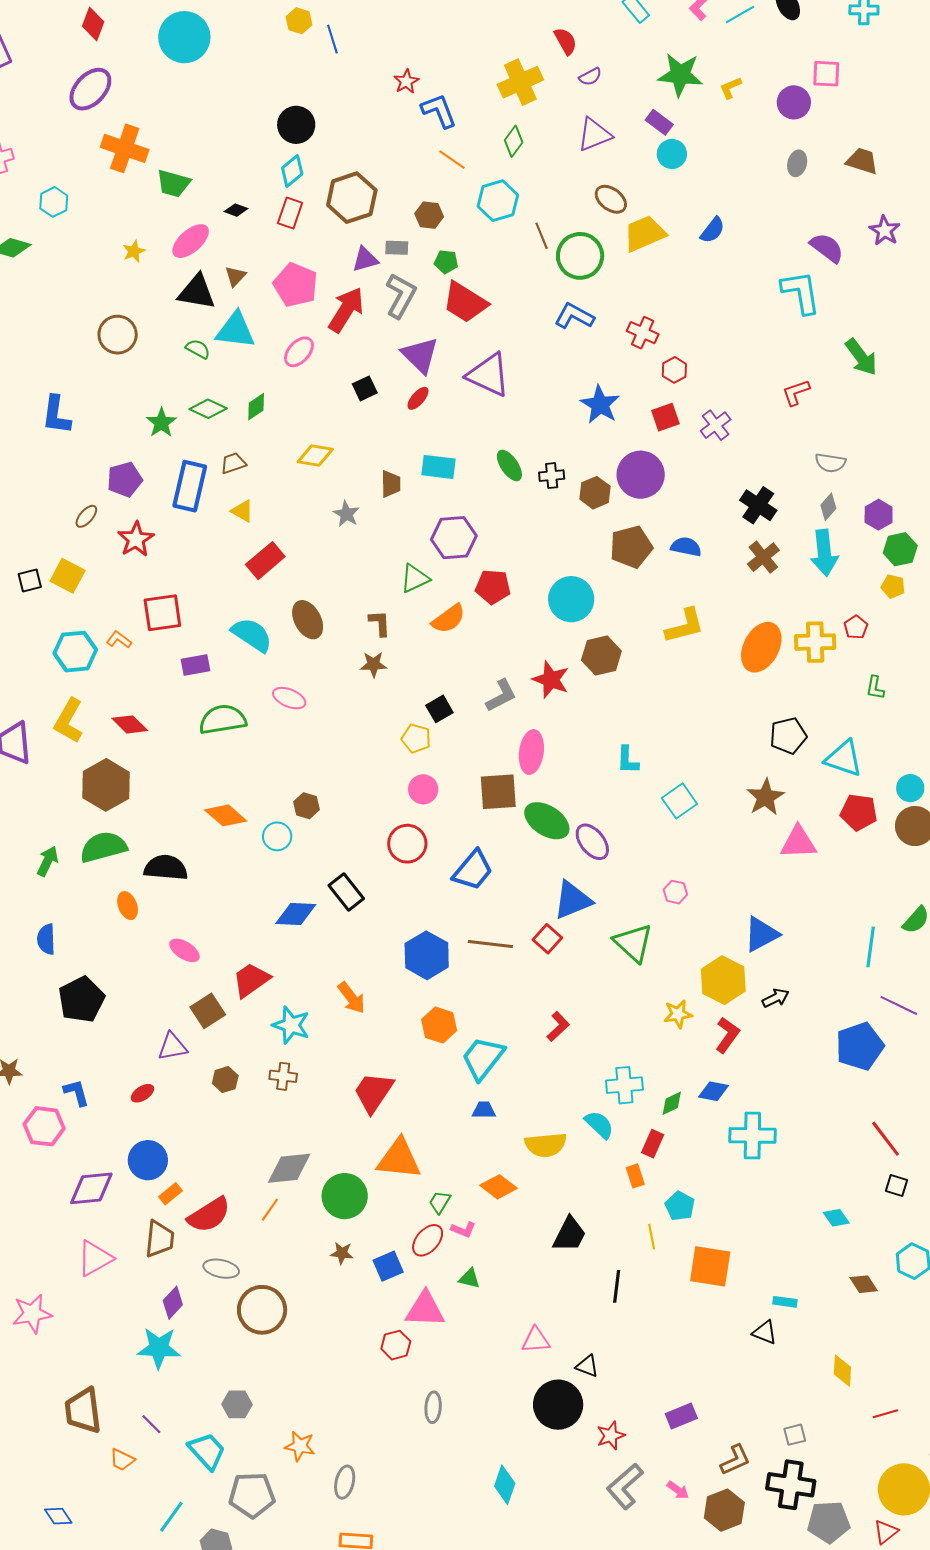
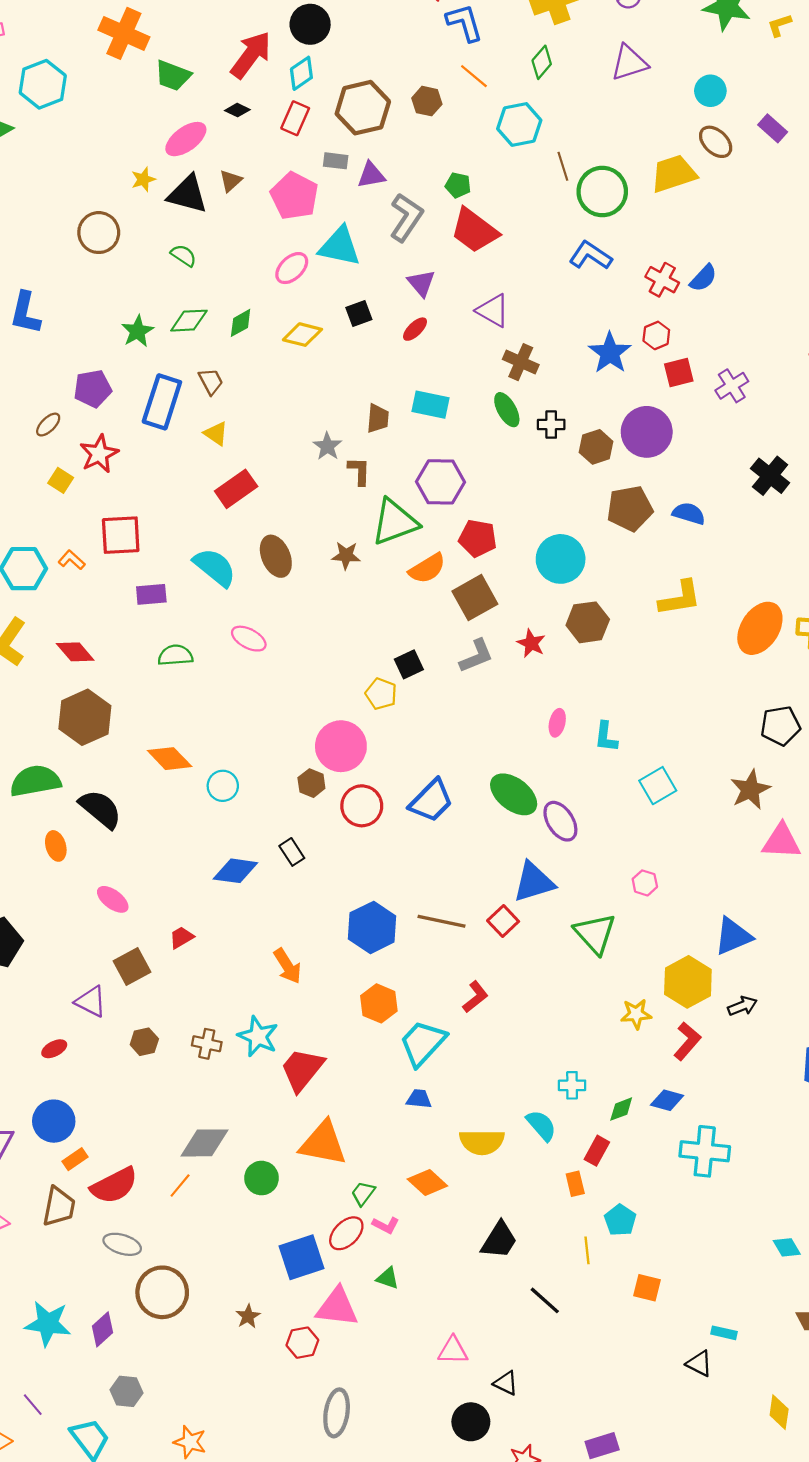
purple rectangle: (659, 122) -> (773, 128), moved
brown ellipse: (611, 199) -> (716, 142), moved
cyan hexagon: (54, 202) -> (43, 84), size x1.5
brown hexagon: (429, 215) -> (427, 101), moved
blue semicircle: (713, 230) -> (703, 278), moved
gray rectangle: (397, 248) -> (336, 161), moved
yellow star: (134, 251) -> (143, 179), moved
red arrow: (346, 310) -> (251, 55), moved
cyan triangle: (236, 330) -> (340, 246), moved
purple triangle: (420, 355) -> (421, 283), size x0.7
red hexagon: (674, 370) -> (656, 335), moved
purple triangle: (488, 375) -> (493, 311), size x0.7
green diamond: (208, 409) -> (189, 321), turned -33
yellow diamond: (315, 455) -> (302, 335), moved
brown trapezoid: (233, 463) -> (211, 381), turned 76
brown cross: (763, 557) -> (521, 362), moved, turned -32
yellow square: (68, 576) -> (61, 480), moved, size x0.7
green triangle: (415, 578) -> (395, 522), size x1.5
brown L-shape: (380, 623) -> (359, 471), moved
brown star: (374, 664) -> (346, 555), moved
red star: (551, 680) -> (531, 643), size x0.7
green semicircle: (223, 719) -> (175, 655), size x0.7
pink ellipse: (531, 752) -> (557, 723), moved, size x0.6
brown hexagon: (106, 785) -> (85, 717), moved
pink circle: (423, 789) -> (341, 746), moved, size x1.6
brown square: (498, 792) -> (475, 598), moved, turned -30
brown hexagon: (306, 806) -> (311, 783), moved
black semicircle: (166, 868) -> (100, 809), turned 30
blue trapezoid: (473, 870) -> (431, 801), moved
black rectangle: (346, 892) -> (292, 852), size x0.7
red trapezoid: (251, 980) -> (181, 937), size x0.6
cyan star: (291, 1025) -> (258, 1036), moved
red L-shape: (558, 1027) -> (475, 997), moved
purple triangle: (172, 1047) -> (91, 1002), turned 32
cyan cross: (624, 1085) -> (572, 1085), size x0.7
green circle: (345, 1196) -> (261, 1178), size x0.7
brown star: (342, 1253) -> (248, 1316), moved, turned 30
blue square: (388, 1266) -> (302, 1257), size x1.4
orange square: (710, 1266) -> (647, 1288), size x0.6
black line: (617, 1286) -> (545, 1300), turned -60
purple diamond: (173, 1303) -> (103, 1329), moved
black circle: (558, 1405) -> (471, 1422), size x0.7
gray ellipse: (433, 1407) -> (337, 1413), size x1.4

